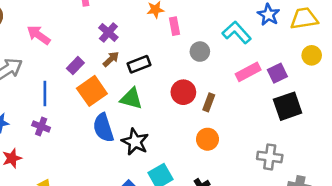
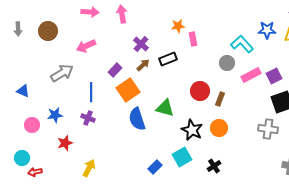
blue star: (268, 15) -> (267, 30), turned -30
pink arrow: (39, 35) -> (86, 46), turned -60
gray circle: (200, 52) -> (227, 63), moved
black rectangle: (139, 64) -> (168, 59), moved
green triangle: (131, 99) -> (165, 108), moved
black star: (135, 142) -> (192, 130), moved
gray cross: (270, 157) -> (268, 129), moved

